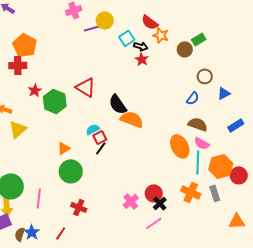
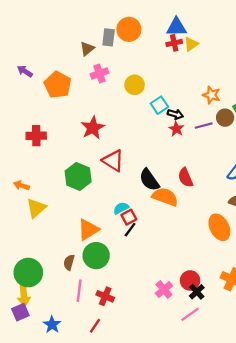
red semicircle: (150, 22) -> (185, 178), moved, turned 30
purple line: (92, 28) -> (204, 126), moved
orange star: (161, 35) -> (211, 95), moved
orange pentagon: (25, 45) -> (58, 85), moved
red star: (35, 90) -> (93, 128), moved, size x1.5
orange triangle: (64, 148) -> (88, 230), size x1.5
pink line: (39, 198) -> (79, 291), moved
red line: (61, 233) -> (95, 326), moved
brown semicircle: (20, 234) -> (69, 262), moved

